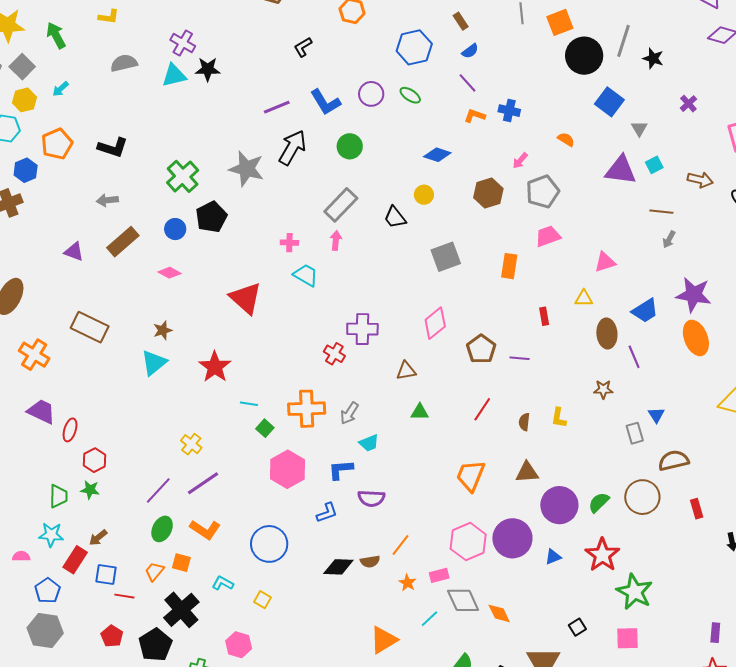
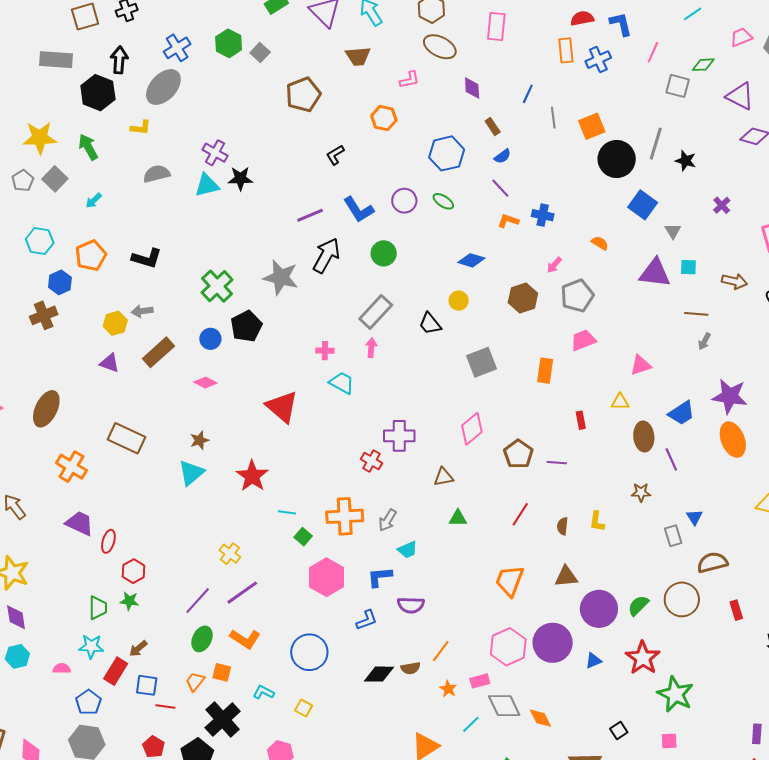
yellow hexagon: (24, 100) -> (115, 323), moved
cyan square: (654, 165) -> (688, 267), turned 30
pink square: (628, 638) -> (669, 741), size x0.7

